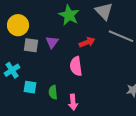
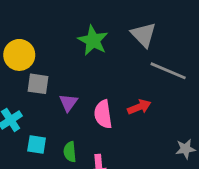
purple triangle: (52, 42) -> (68, 103), moved
red arrow: (87, 42) -> (139, 107), moved

